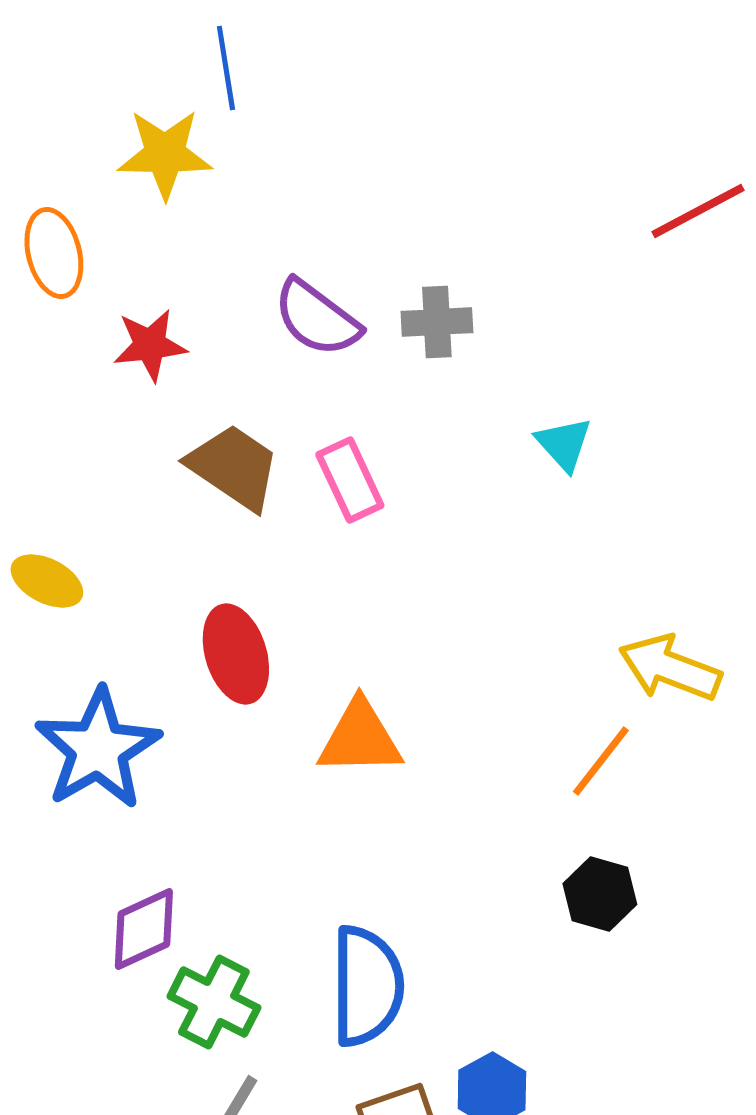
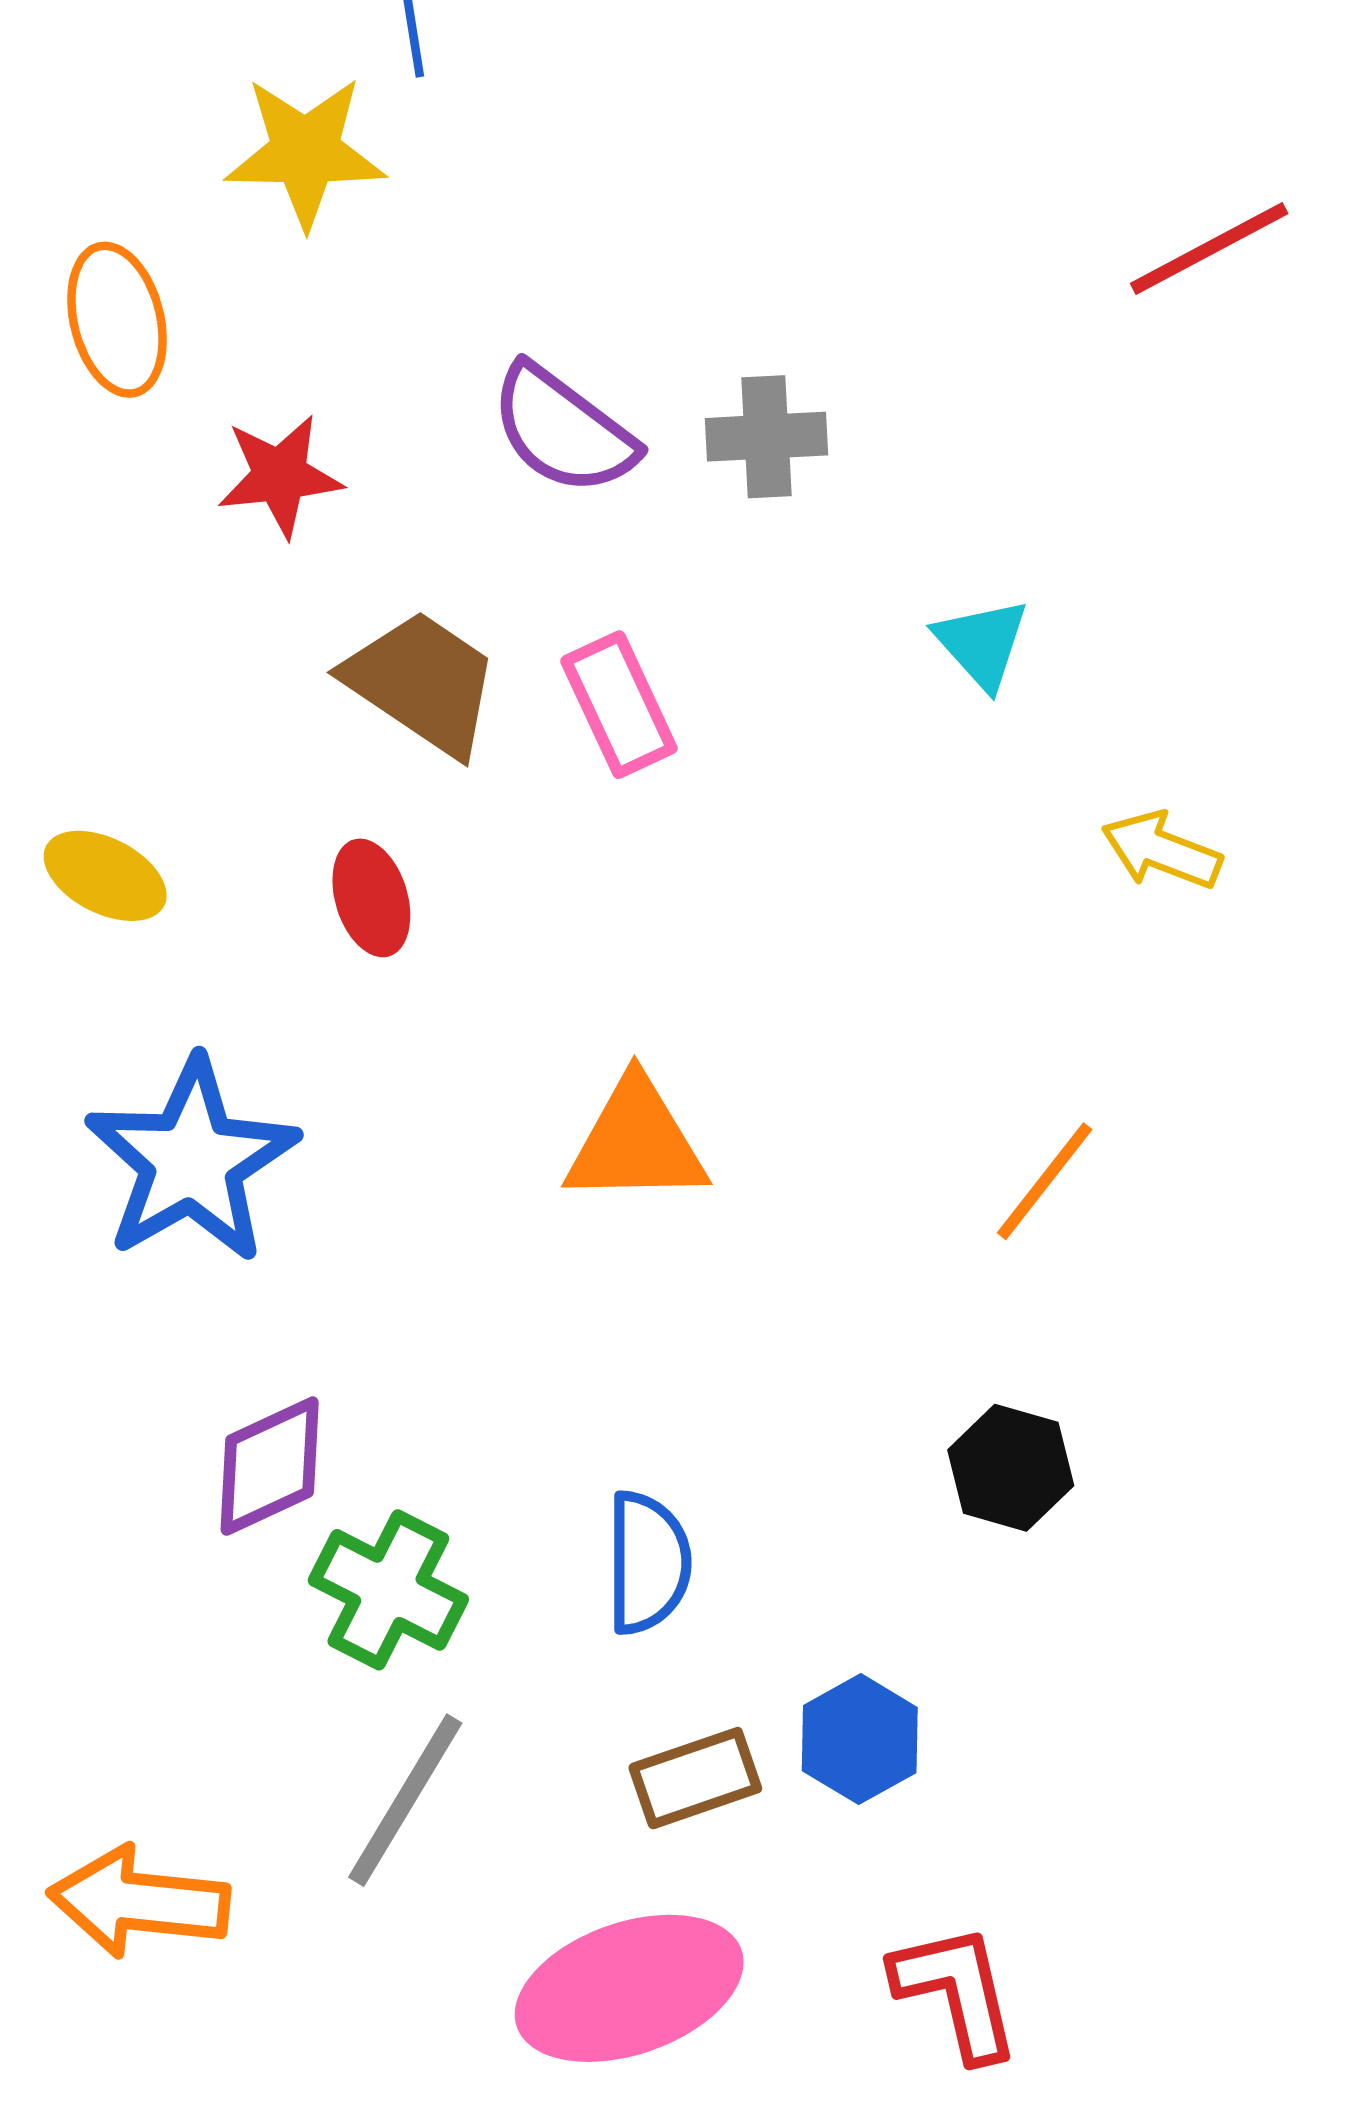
red ellipse: (236, 654) -> (371, 898), moved, size x0.7
yellow arrow: (670, 668) -> (1162, 850), moved, size x0.7
black hexagon: (600, 894) -> (1011, 1468), moved
blue semicircle: (367, 986) -> (648, 1563), size x0.7

